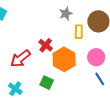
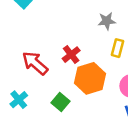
red arrow: (20, 58) -> (35, 63), turned 65

